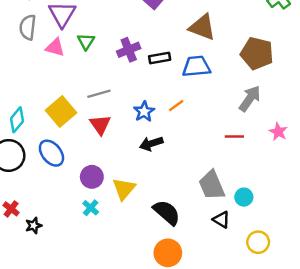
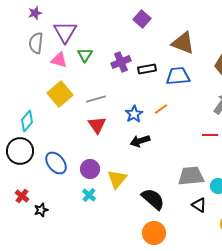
yellow square: (61, 112) -> (60, 94), moved
blue ellipse: (51, 153) -> (56, 163), moved
gray trapezoid: (212, 185) -> (191, 176), turned 108

